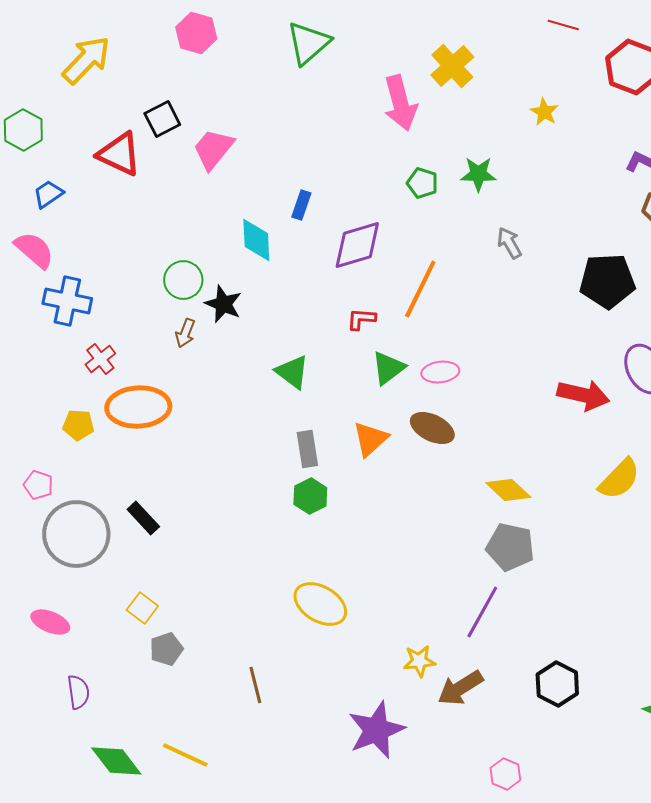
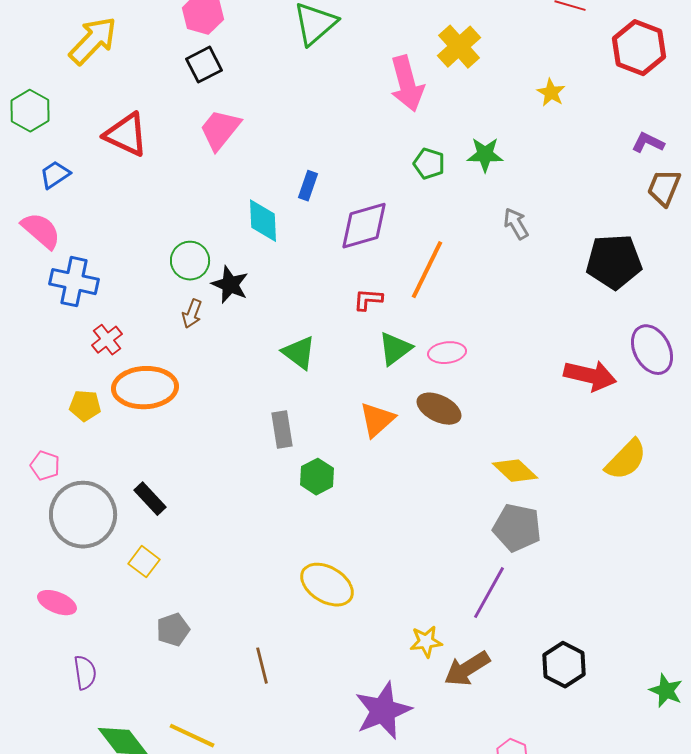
black square: (162, 119) -> (204, 65), moved
gray rectangle: (307, 449) -> (282, 430), moved
yellow square: (142, 608) -> (144, 562), moved

